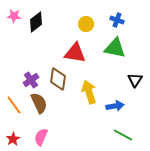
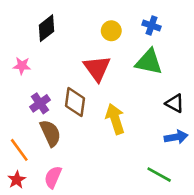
pink star: (14, 16) -> (22, 66), moved
red triangle: (75, 53) -> (97, 68), turned 45
black triangle: (135, 80) -> (175, 103), turned -35
orange line: (14, 105) -> (19, 150), moved
blue arrow: (115, 106) -> (176, 137), moved

